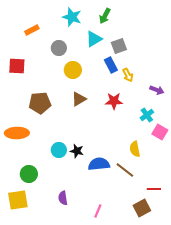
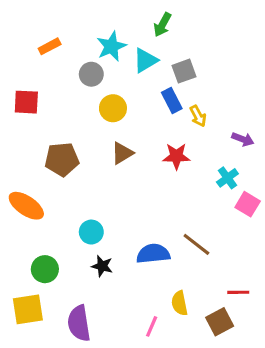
cyan star: (72, 17) -> (111, 46), moved, turned 30
orange ellipse: (17, 133) -> (26, 206), turned 35
yellow semicircle: (135, 149) -> (179, 303), moved
black star: (77, 151) -> (102, 266), moved
brown line: (125, 170) -> (196, 244), moved
purple semicircle: (63, 198) -> (79, 323), moved, size x1.6

